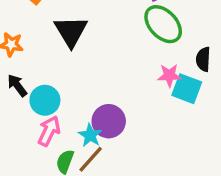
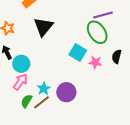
cyan square: (187, 89) -> (78, 52), moved
purple circle: (109, 121) -> (66, 92), moved

